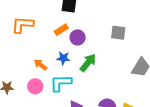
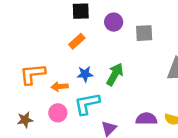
orange L-shape: (23, 25) -> (33, 74), moved
purple circle: (78, 37) -> (114, 22), moved
orange arrow: (40, 65) -> (60, 86), turned -32

